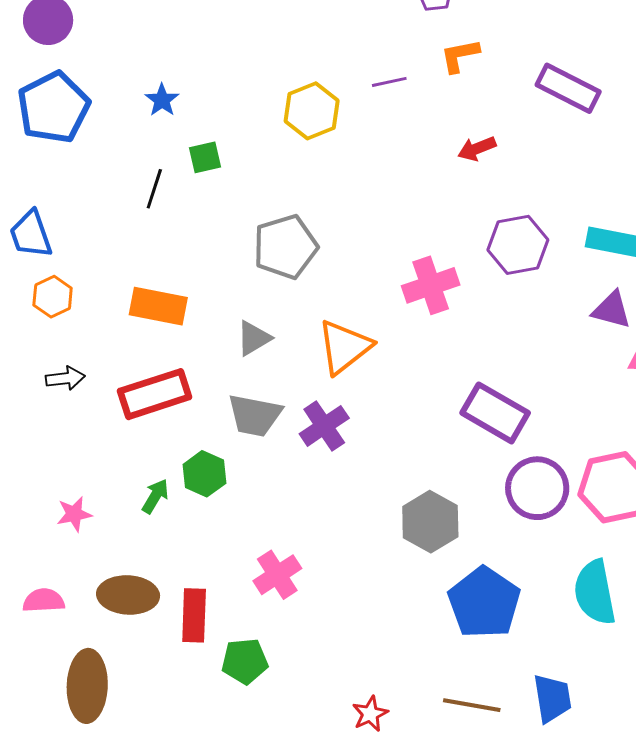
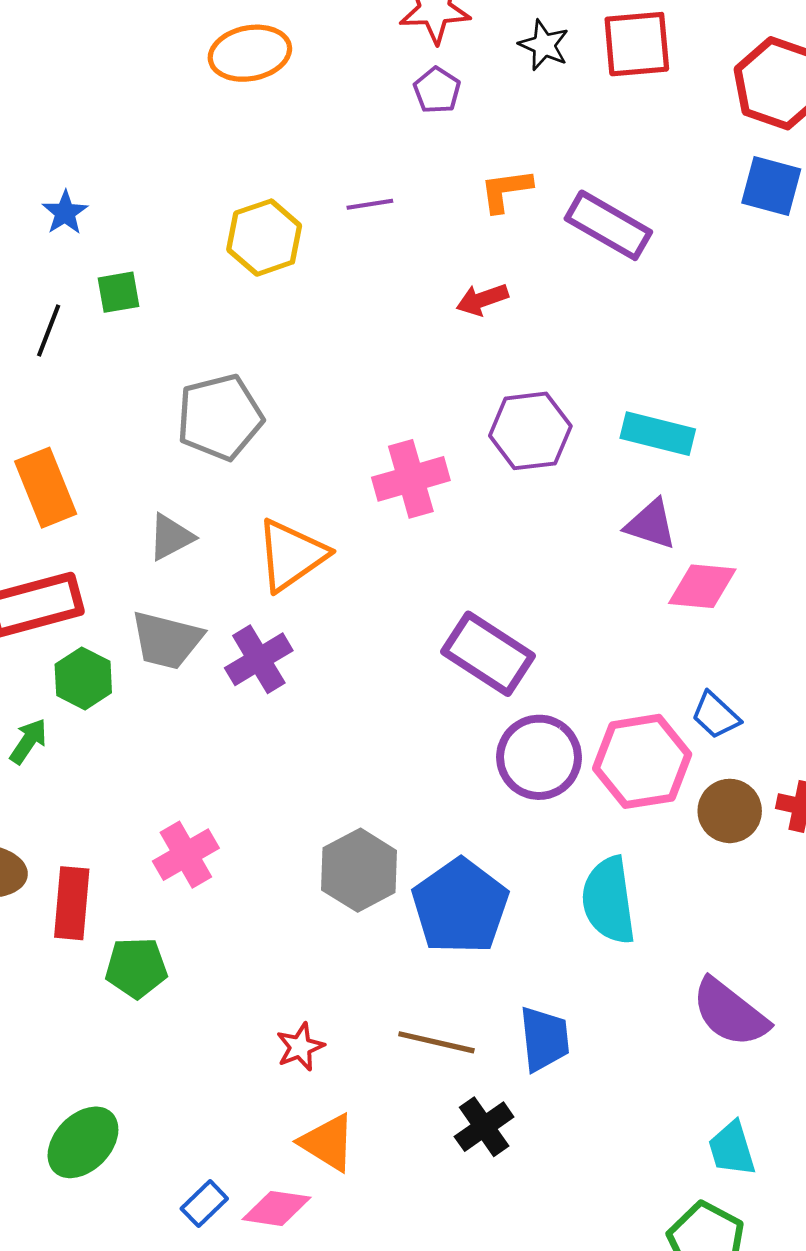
orange L-shape: (460, 56) -> (506, 190), moved
orange rectangle: (158, 306) -> (46, 488), turned 54
green hexagon: (204, 474) -> (83, 678), moved
gray hexagon: (430, 522) -> (359, 870), moved

